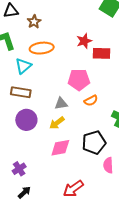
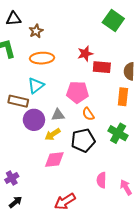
cyan triangle: (23, 66) -> (36, 86), moved
orange semicircle: (91, 101) -> (88, 114), turned 80
purple circle: (26, 120) -> (34, 120), moved
black pentagon: (94, 142) -> (83, 140), moved

